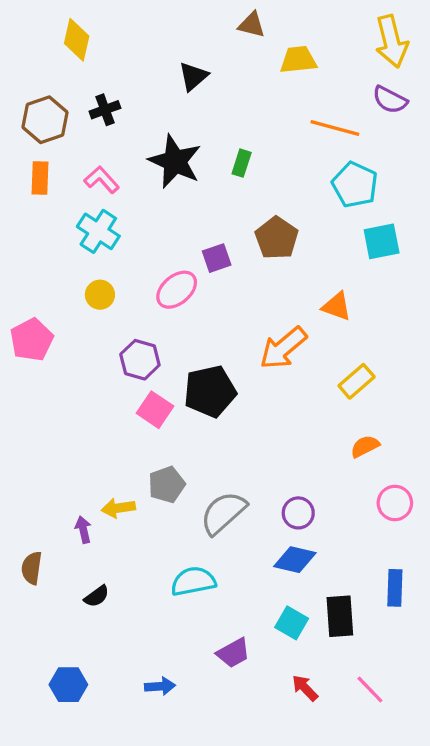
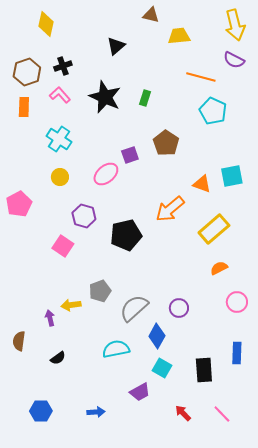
pink L-shape: (102, 180) -> (60, 95), moved
cyan square: (382, 241) -> (232, 176), moved
yellow rectangle: (357, 381) -> (214, 229), size x1.4
pink square: (155, 410) -> (63, 246), moved
blue diamond: (295, 560) -> (157, 336), moved, turned -75
cyan square: (292, 623) -> (162, 368), moved

